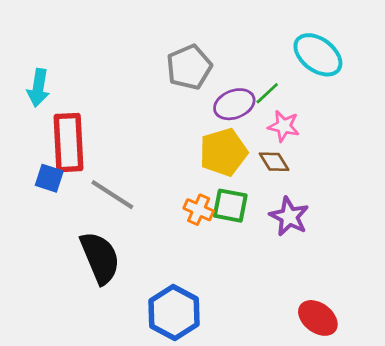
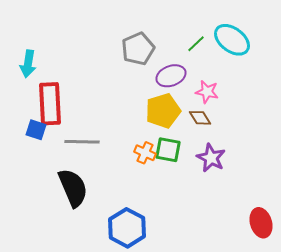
green line: (267, 93) -> (196, 44), moved
gray line: (112, 195) -> (82, 142), turned -32
red ellipse: (318, 318) -> (261, 223), moved, turned 36

